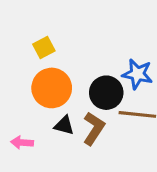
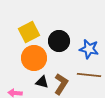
yellow square: (44, 47) -> (29, 32), size x1.5
black circle: (106, 93) -> (59, 41), moved

